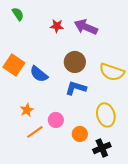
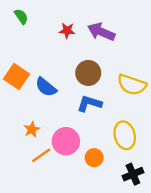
pink circle: (56, 120) -> (66, 141), size x1.5
black cross: (102, 148) -> (133, 174), moved

